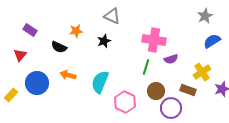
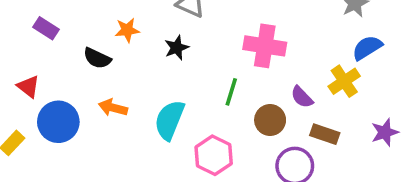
red triangle: (20, 55) -> (28, 86), moved, turned -32
purple semicircle: (171, 59) -> (302, 97), moved, turned 64
green line: (146, 67) -> (231, 92), moved
yellow cross: (202, 72) -> (344, 81), moved
brown circle: (156, 91) -> (270, 120), moved

